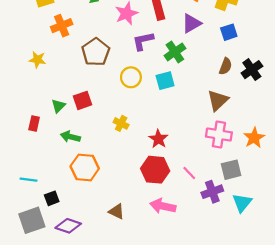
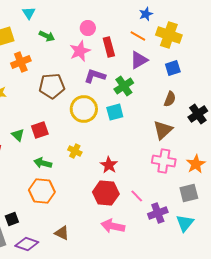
purple L-shape: (143, 41) -> (95, 76), turned 30
brown pentagon: (96, 52) -> (52, 86), turned 30
black cross: (252, 70) -> (198, 114), moved
yellow circle: (131, 77) -> (84, 109), size x1.4
green triangle: (58, 106) -> (18, 135), turned -32
green arrow: (70, 137) -> (43, 163), moved
gray square: (231, 170) -> (189, 193), moved
brown triangle: (117, 211) -> (62, 233), moved

